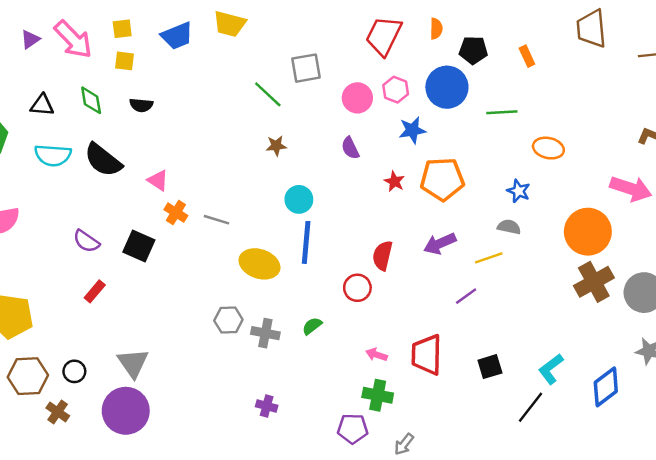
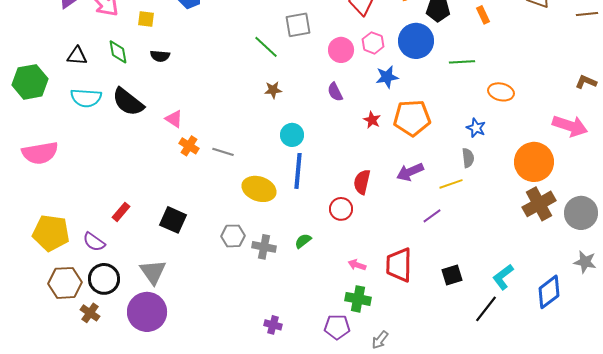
gray semicircle: (509, 227) -> (468, 158), turned 72
purple semicircle: (86, 241) -> (94, 242), moved
black square: (139, 246) -> (173, 220), moved
black circle: (74, 371) -> (104, 279), size x1.6
purple cross: (267, 406) -> (273, 325), moved

